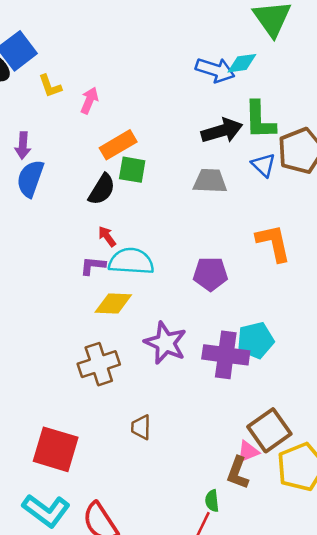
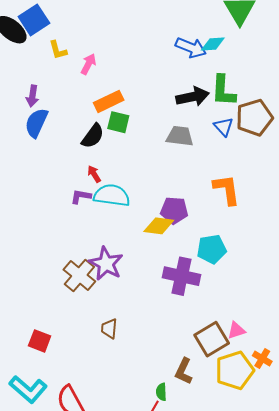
yellow diamond: (113, 304) -> (159, 226), moved
cyan pentagon: (256, 340) -> (212, 249), moved
purple star: (165, 343) -> (106, 264), moved
brown cross: (99, 364) -> (79, 276), turned -36
red square: (56, 449) -> (40, 341), size x0.6
pink triangle: (248, 452) -> (236, 330), moved

